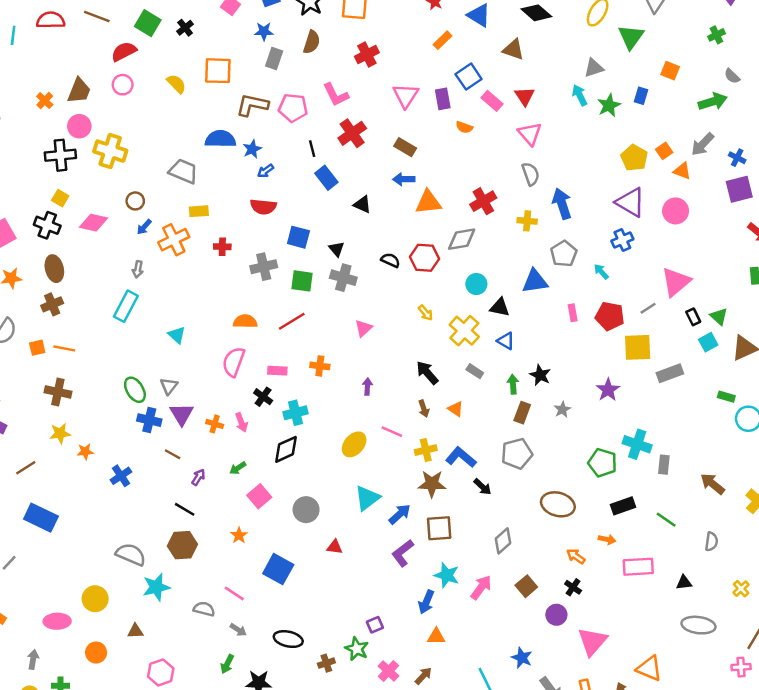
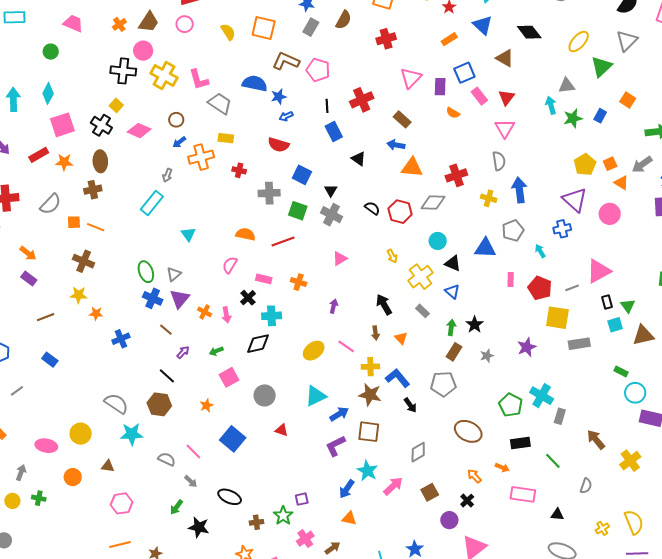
pink L-shape: (336, 95) -> (199, 80), moved
pink semicircle: (234, 362) -> (230, 265), size x0.7
blue rectangle: (41, 518) -> (50, 360), size x0.6

